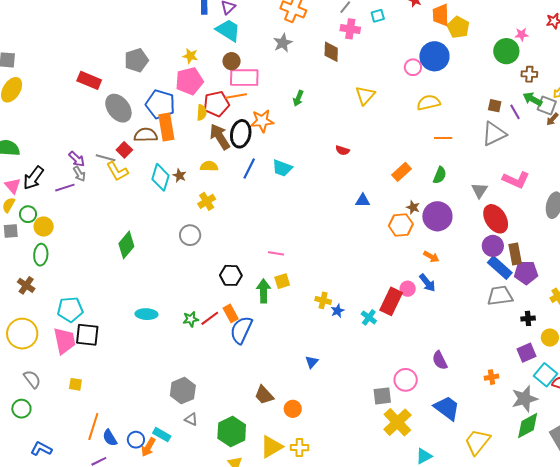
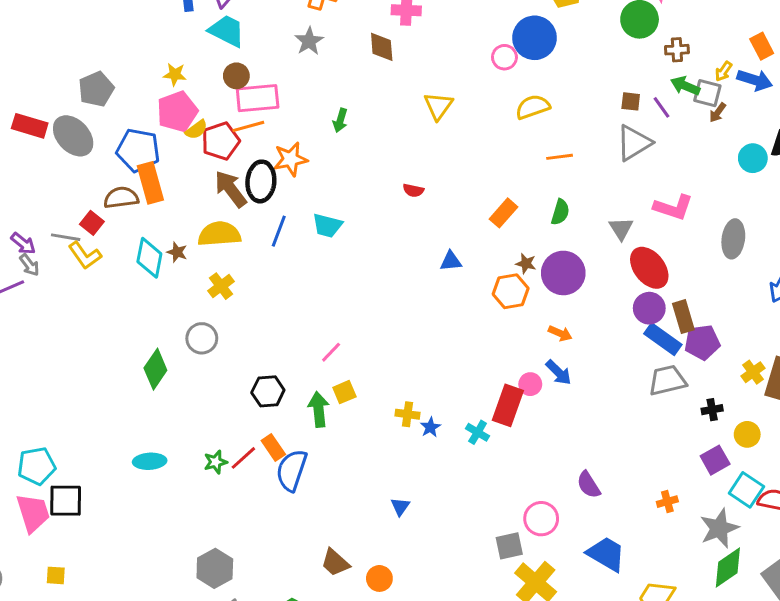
gray ellipse: (118, 108) -> (73, 136), moved
yellow semicircle: (202, 112) -> (196, 130), moved, turned 56
yellow semicircle: (209, 166) -> (219, 234), size x1.6
green diamond: (126, 245) -> (155, 369), moved
pink line: (276, 253) -> (331, 352), turned -49

